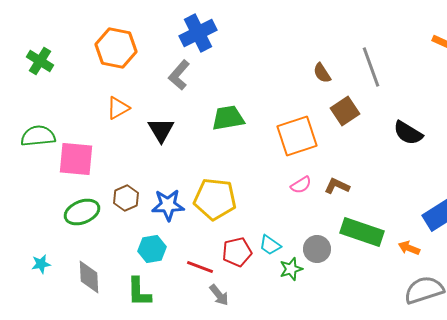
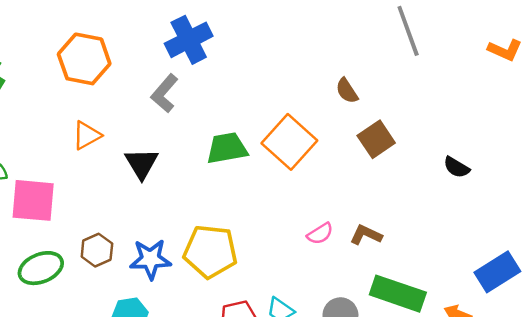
gray line: (371, 67) -> (408, 31), moved
black semicircle: (408, 133) -> (456, 167), size x0.7
orange square: (297, 136) -> (289, 142), moved, turned -30

